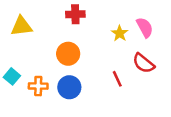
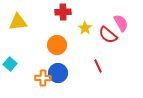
yellow star: (120, 33) -> (85, 28), moved
red semicircle: (144, 63) -> (108, 35), moved
orange cross: (38, 86) -> (43, 78), moved

